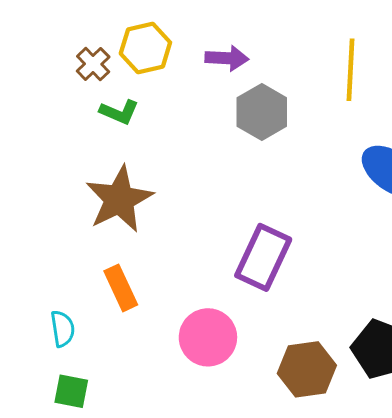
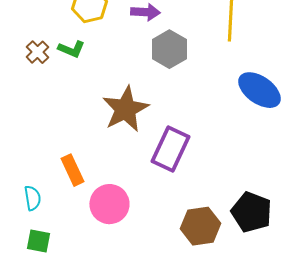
brown cross: (93, 64) -> (37, 52), moved
brown star: (119, 199) -> (125, 109), moved
pink circle: (208, 337) -> (109, 204), moved

